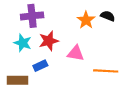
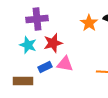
pink triangle: (76, 53) -> (65, 64), moved

